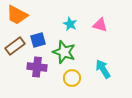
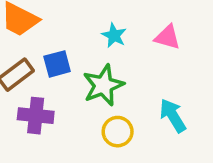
green star: (64, 52) -> (103, 85), turned 30
purple cross: (37, 67) -> (36, 116), moved

